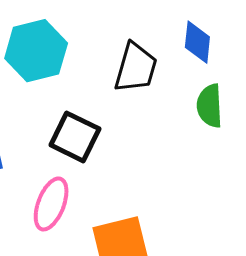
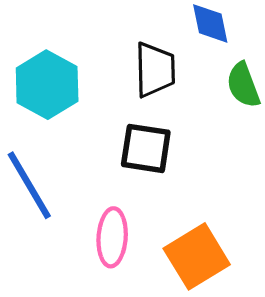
black square: (75, 137) -> (146, 148), moved

